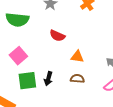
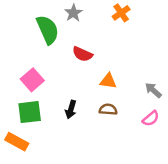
green semicircle: (17, 20) -> (48, 30), moved, turned -120
green square: (27, 81) -> (30, 112), moved

